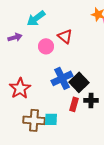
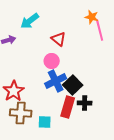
pink circle: (46, 46) -> (52, 61), moved
red rectangle: (74, 104) -> (68, 107), size x1.5
brown cross: (34, 120) -> (21, 113), moved

